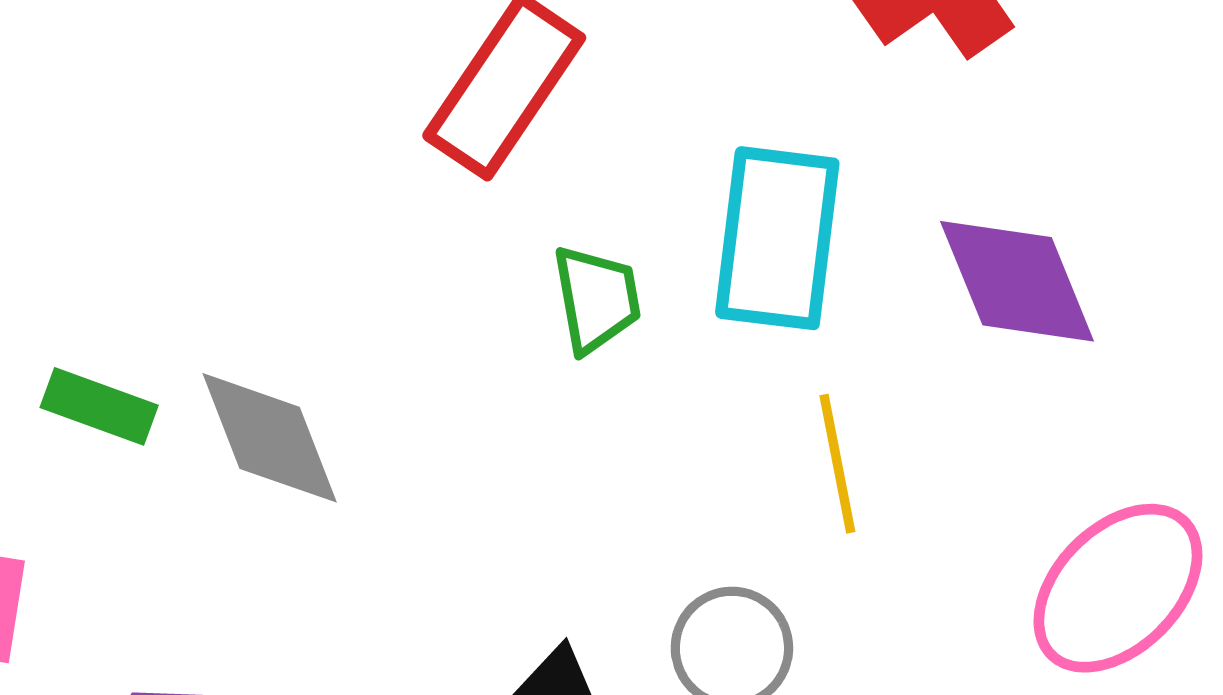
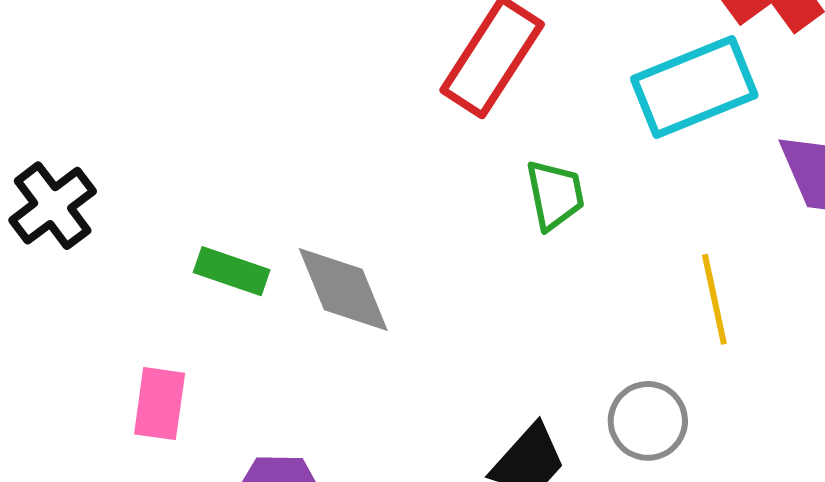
cyan rectangle: (777, 238) -> (694, 87), moved, turned 62

